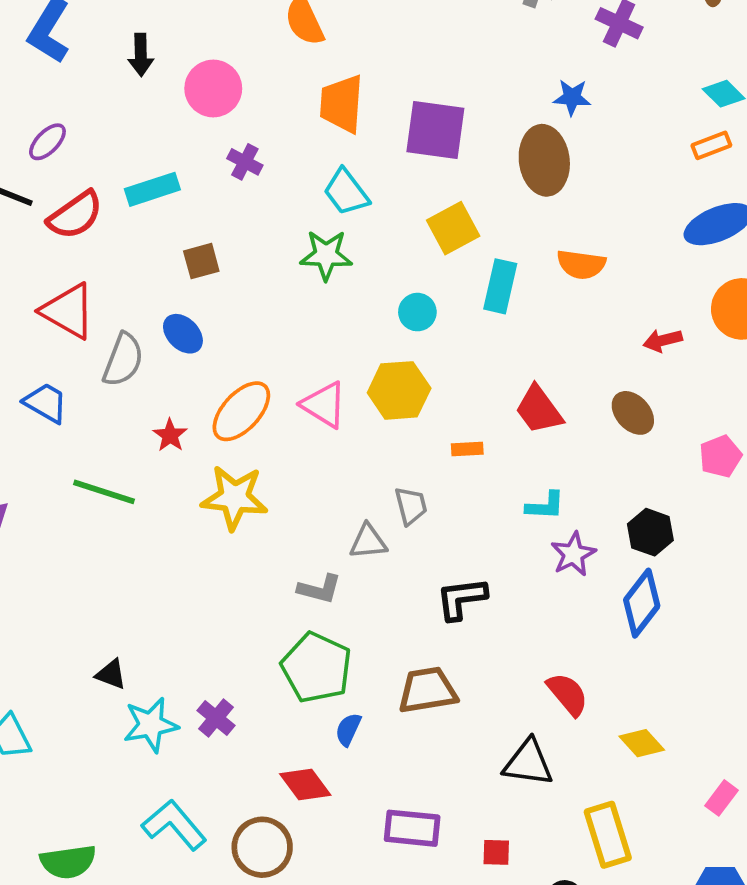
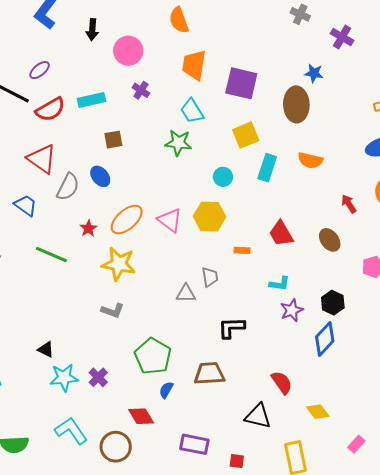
red arrow: (663, 340) -> (349, 204), turned 66
gray L-shape: (320, 589) -> (113, 311), moved

